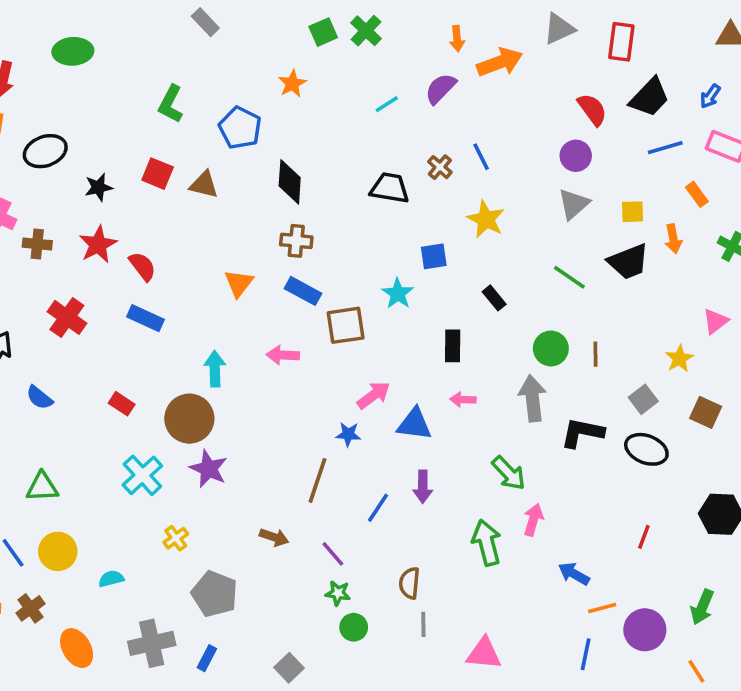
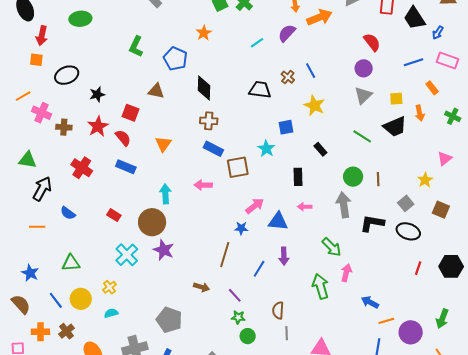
black trapezoid: (649, 97) -> (414, 18), moved, turned 105
red square: (158, 174) -> (131, 113), moved
orange triangle: (239, 283) -> (163, 144), moved
red line: (644, 537) -> (418, 268), moved
yellow cross: (176, 538) -> (109, 287), moved

